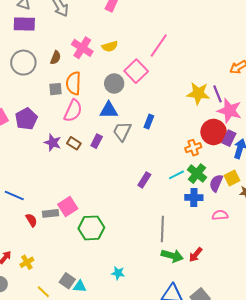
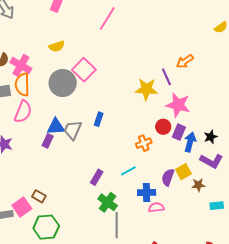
pink line: (159, 46) -> (107, 19), moved
pink cross: (82, 48) -> (21, 65), moved
gray circle: (114, 84) -> (63, 83), size x1.4
purple line: (218, 94) -> (166, 77), moved
blue triangle: (109, 110) -> (56, 127), moved
red circle: (214, 132) -> (163, 127), size x0.6
brown rectangle: (74, 143) -> (39, 196), moved
green cross: (197, 174) -> (108, 202), moved
pink semicircle: (220, 215) -> (156, 207), moved

